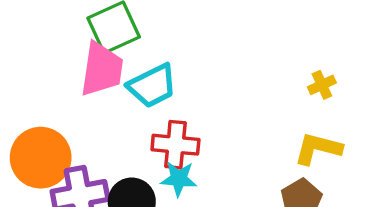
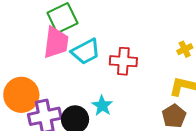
red cross: (175, 145) -> (123, 61), moved
cyan star: (179, 179) -> (102, 106), turned 30

